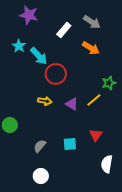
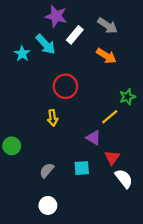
purple star: (29, 15) -> (56, 16), moved
cyan arrow: (39, 56) -> (46, 44), moved
yellow arrow: (45, 101) -> (53, 118), turned 72
purple triangle: (72, 104) -> (93, 138), moved
white semicircle: (107, 164) -> (124, 179), moved, turned 132

